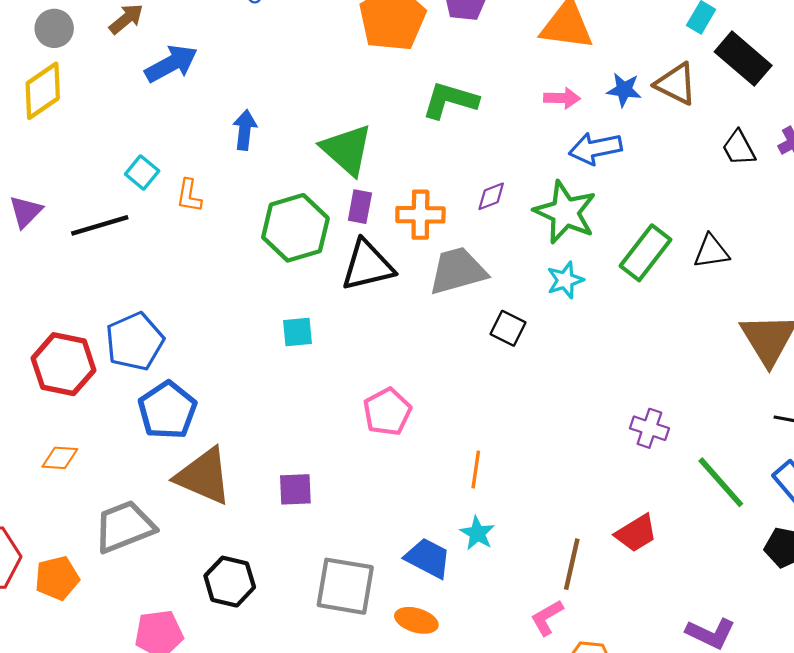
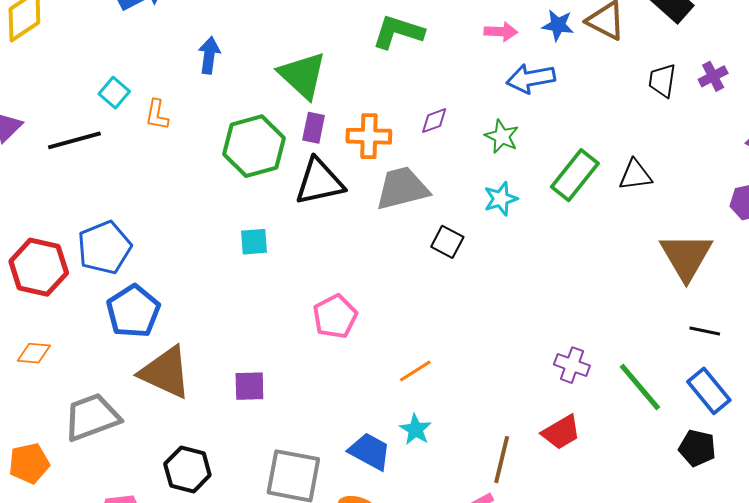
black trapezoid: (739, 148) -> (662, 81), turned 36
green star: (565, 212) -> (502, 136), size x0.6
purple cross: (649, 428) -> (572, 365), moved
orange line: (476, 470) -> (415, 371), turned 48

